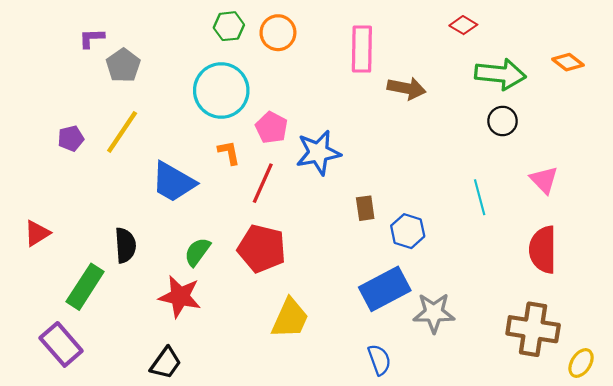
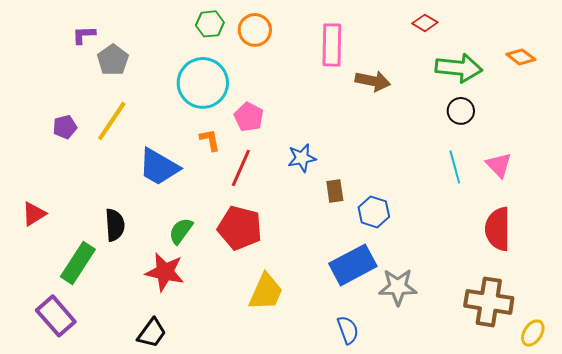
blue star: (318, 153) -> (302, 158), moved, size x0.7
cyan line: (480, 197) -> (455, 167), moved

